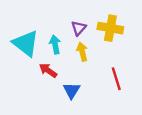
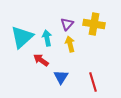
cyan triangle: (26, 43) -> (22, 37), turned 40
red line: (116, 79) -> (93, 82), moved

